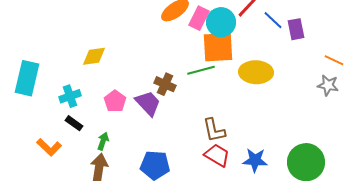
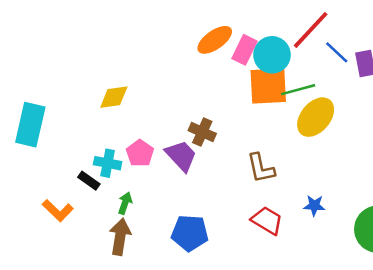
green line: (201, 70) -> (298, 90), moved
yellow ellipse: (256, 72) -> (316, 117), turned -52
cyan cross: (70, 96) -> (108, 163), moved, turned 30
brown L-shape: (214, 130) -> (261, 168), moved
blue star: (255, 160) -> (314, 206), moved, size x0.7

